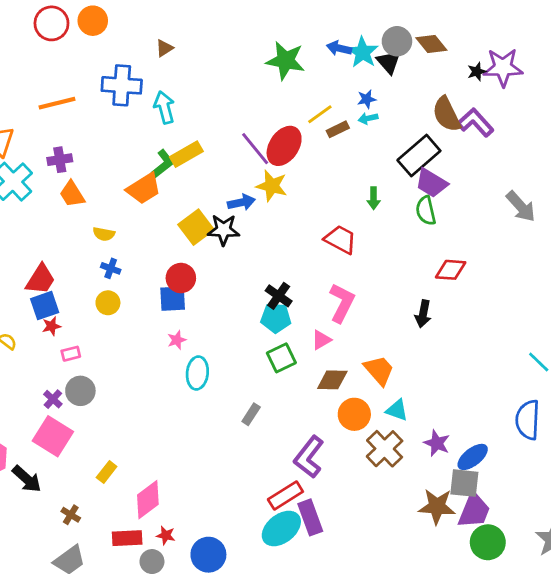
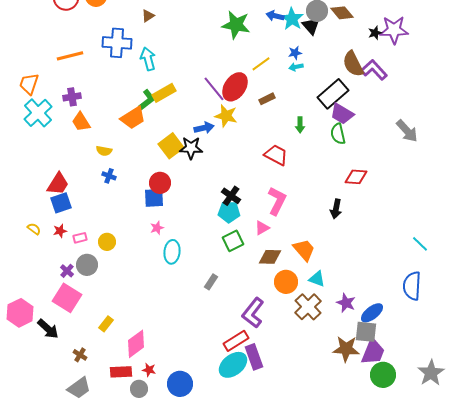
brown rectangle: (338, 129) -> (267, 99), moved
yellow circle: (108, 303) -> (107, 242), moved
red star: (51, 326) -> (60, 231), moved

